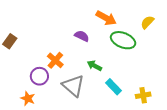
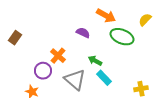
cyan rectangle: (114, 87) -> (104, 78), moved

